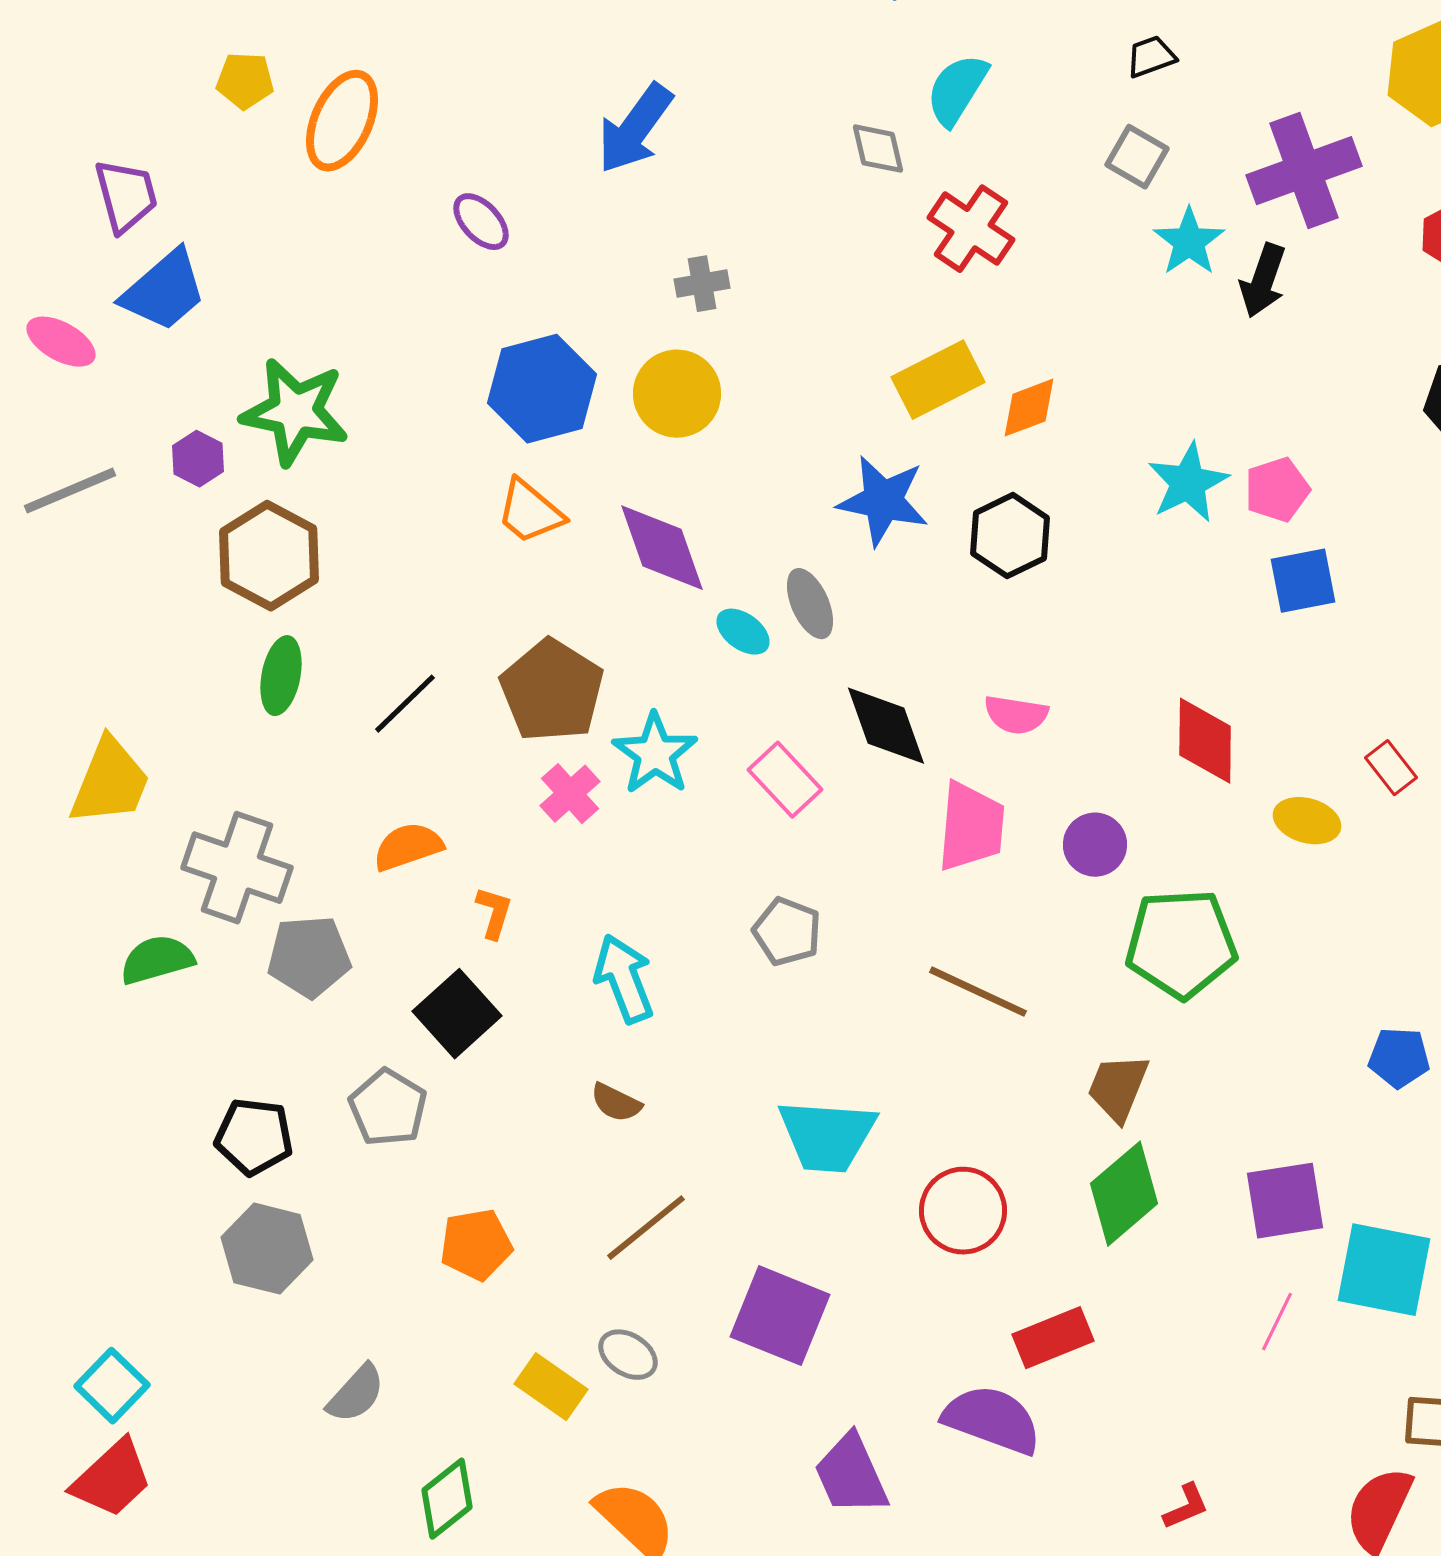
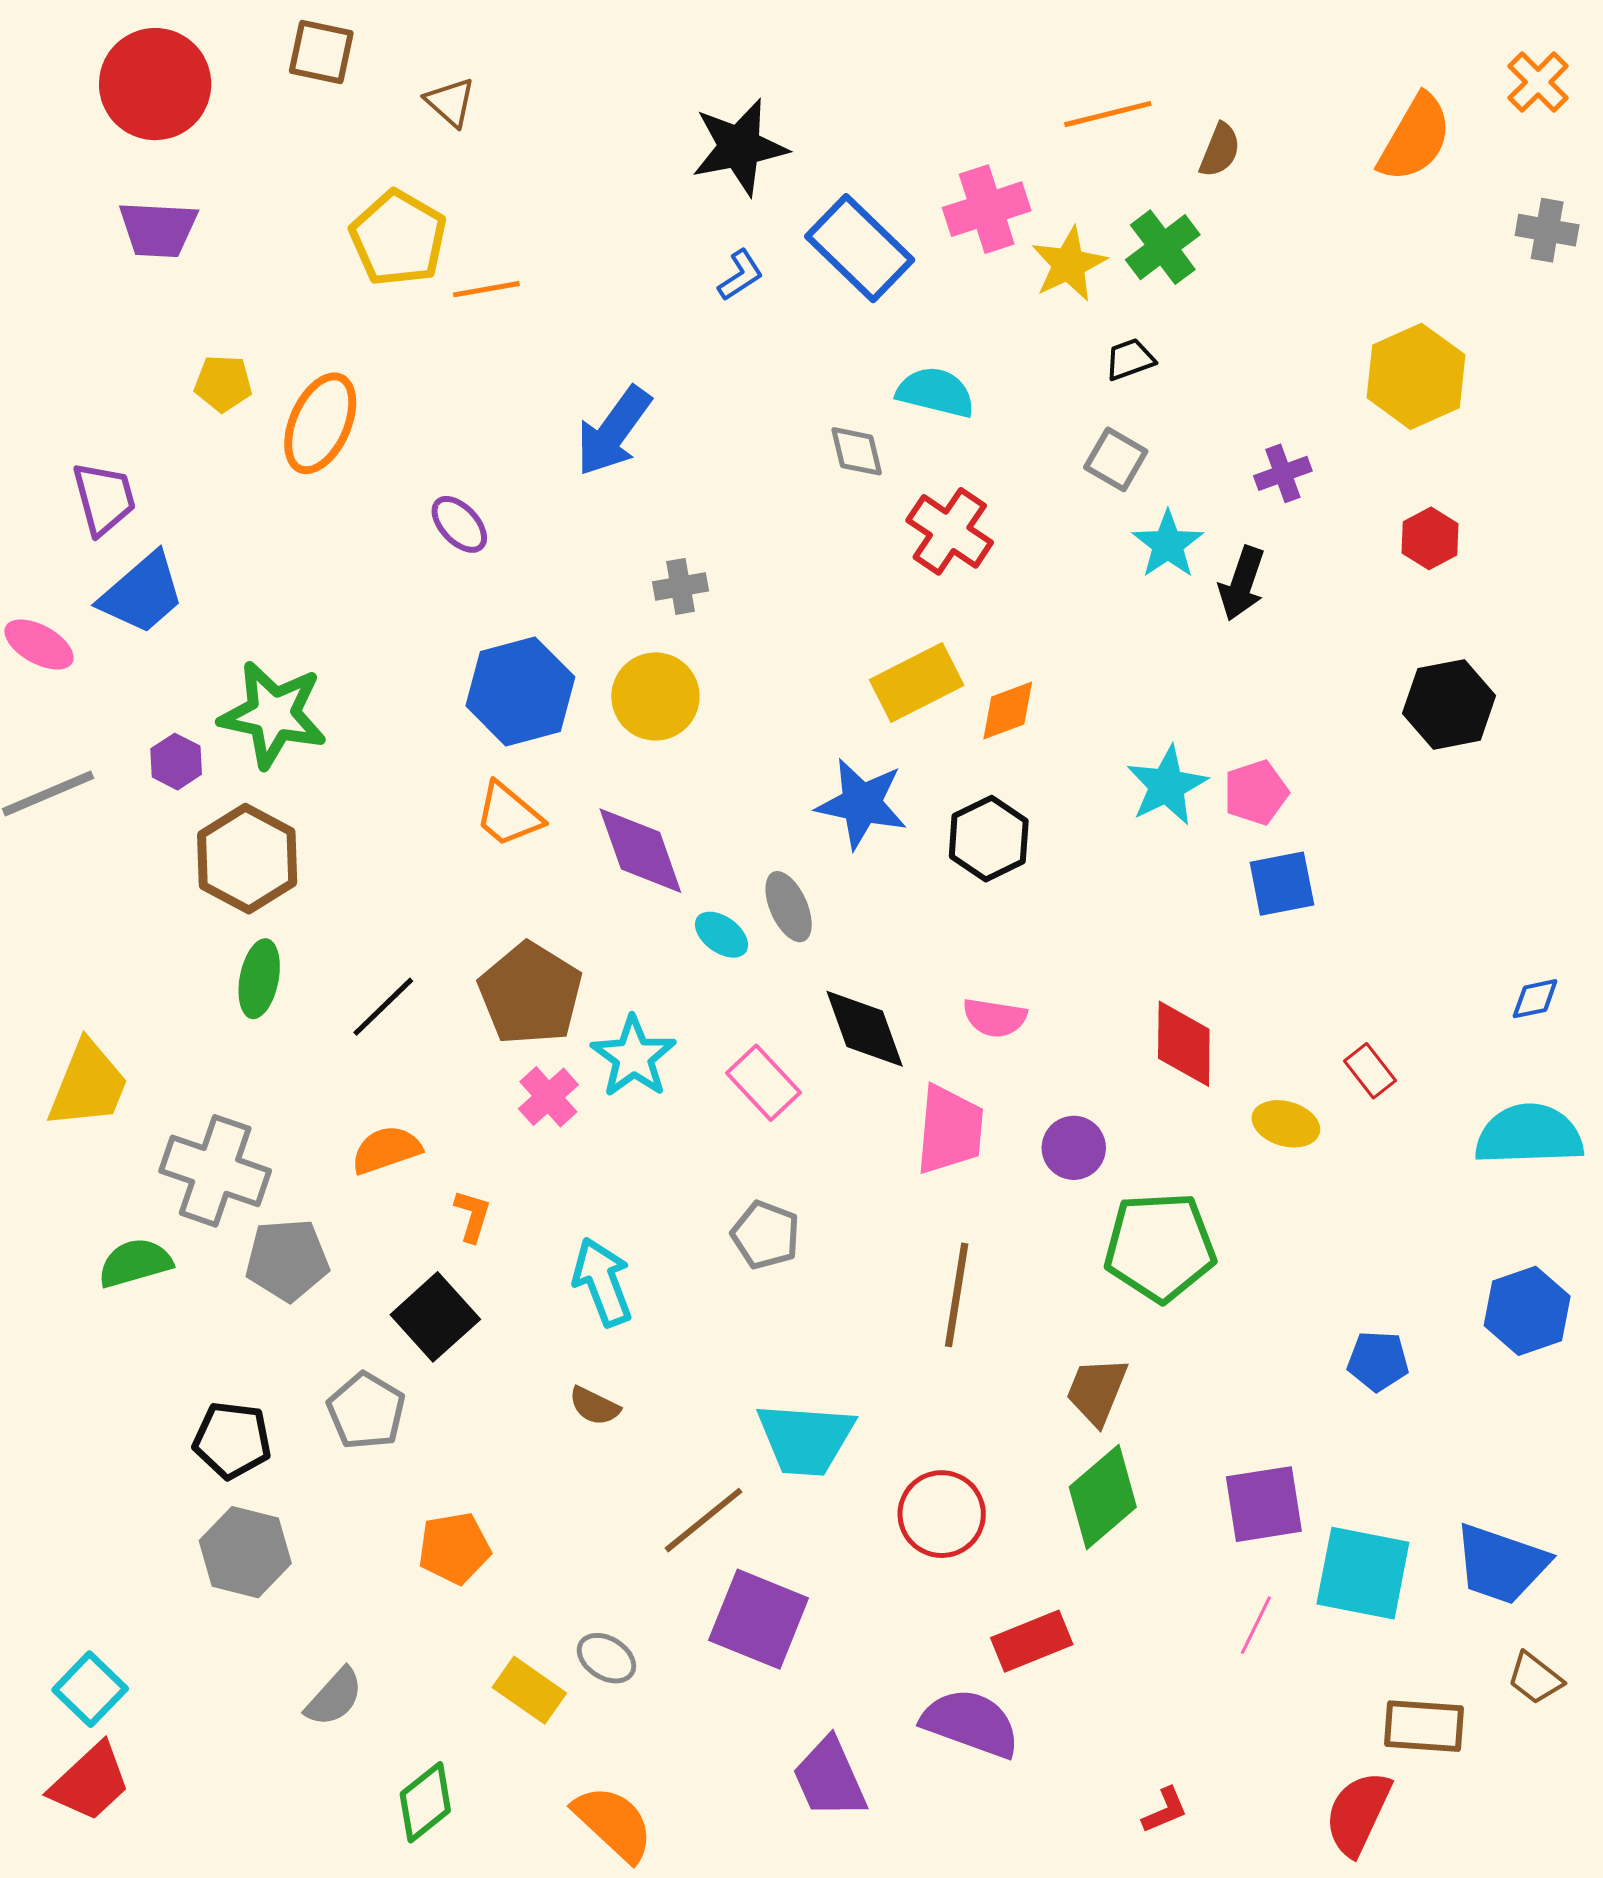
cyan semicircle: (957, 90) -> (936, 392), turned 72
purple cross: (1304, 171) -> (1283, 473), size x0.5
brown line: (978, 992) -> (957, 1295), turned 74
brown line: (646, 1228) -> (703, 1520), moved

